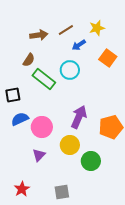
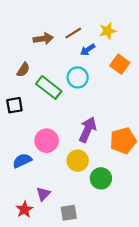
brown semicircle: (29, 60) -> (23, 70), moved
blue semicircle: (20, 119) -> (22, 161), moved
purple triangle: (39, 155) -> (43, 194), moved

